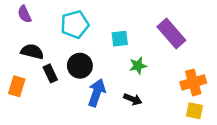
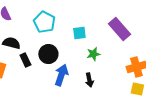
cyan pentagon: (75, 24) -> (44, 22), turned -30
black arrow: (133, 99) -> (89, 80), turned 56

